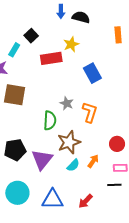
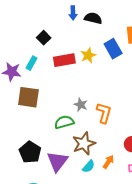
yellow star: (71, 44) -> (88, 55), moved
cyan rectangle: (14, 50) -> (31, 63), moved
blue rectangle: (92, 73) -> (113, 49), moved
green semicircle: (50, 120) -> (64, 122), turned -108
black pentagon: (15, 150) -> (30, 152), turned -30

